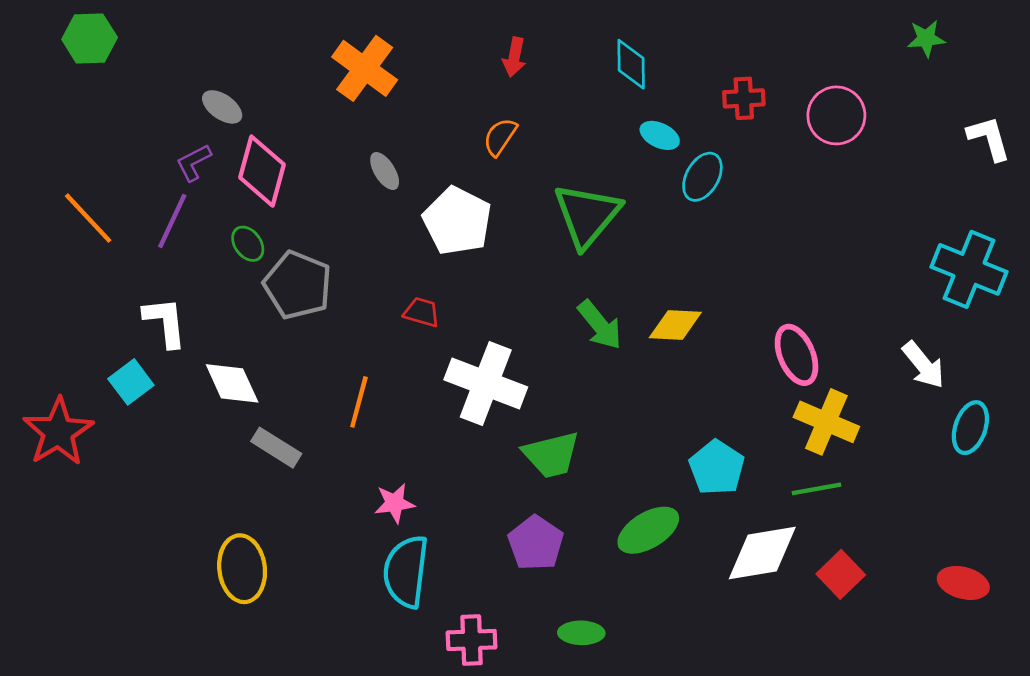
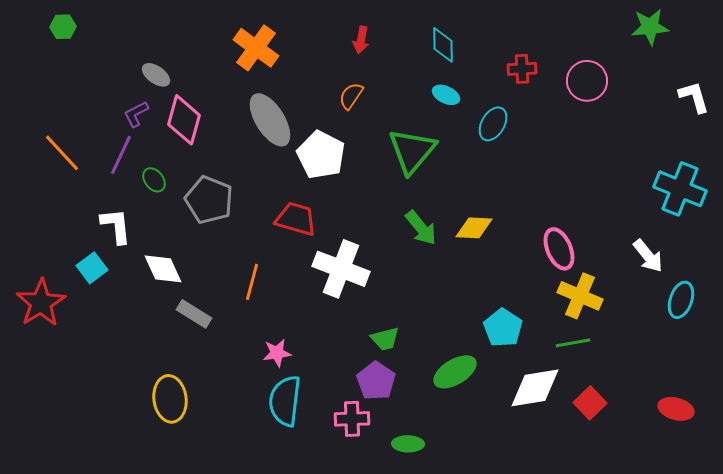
green hexagon: (90, 38) -> (63, 27), size x0.7
green star: (926, 38) -> (650, 27), size x1.4
cyan ellipse: (660, 135) -> (446, 95), moved
gray ellipse: (385, 171) -> (270, 120), size x2.0
green ellipse: (248, 244) -> (154, 180), moved
red trapezoid: (422, 312) -> (296, 219), size x1.6
green trapezoid: (551, 455) -> (385, 339), moved, size x0.7
pink cross: (472, 640) -> (352, 419), moved

